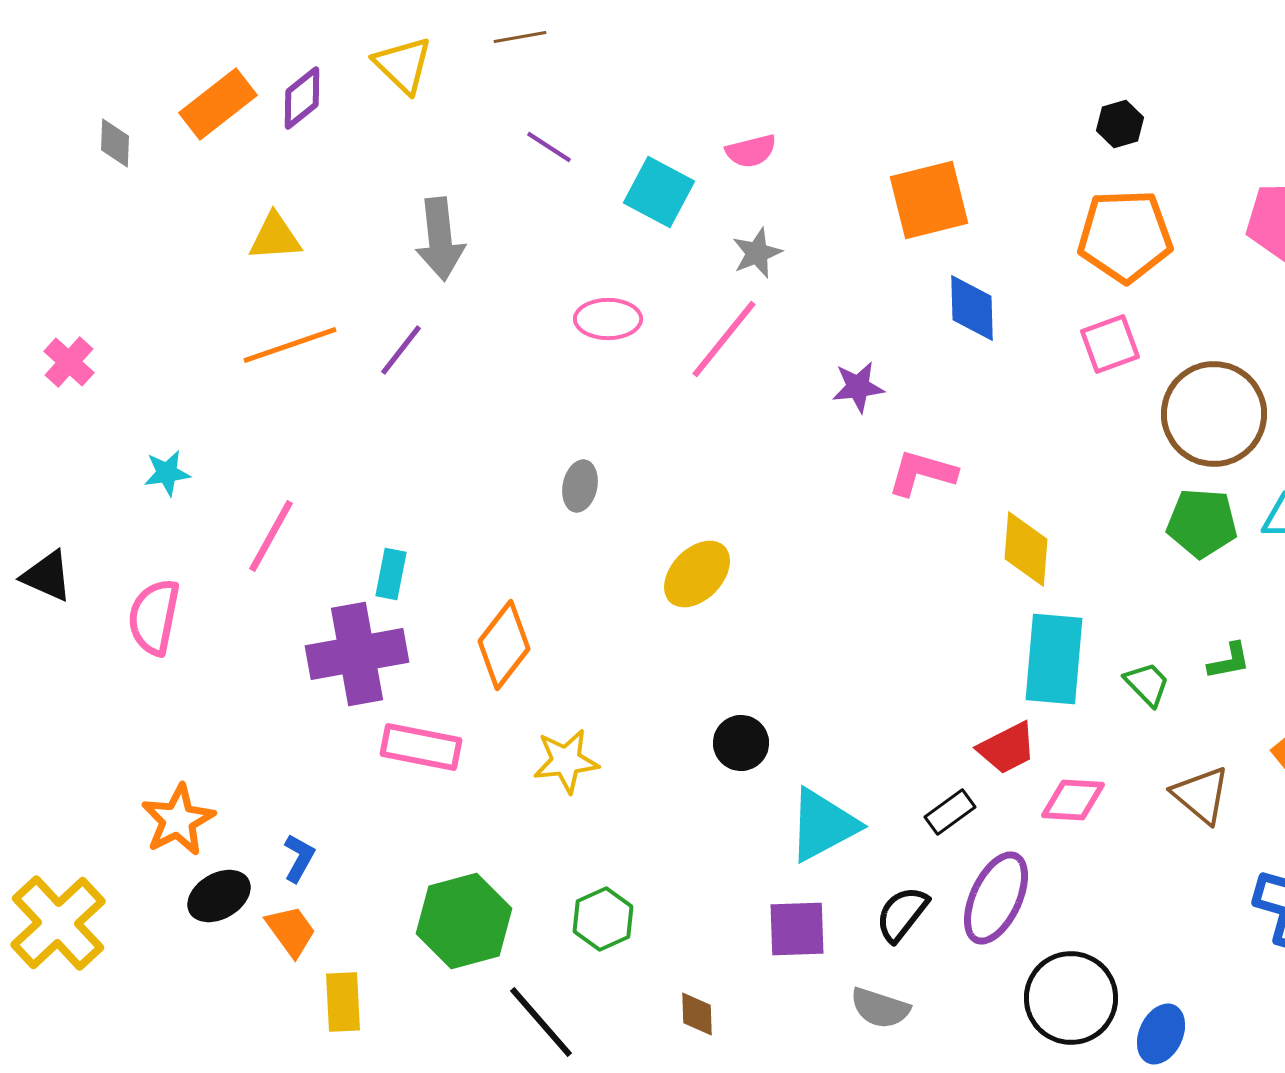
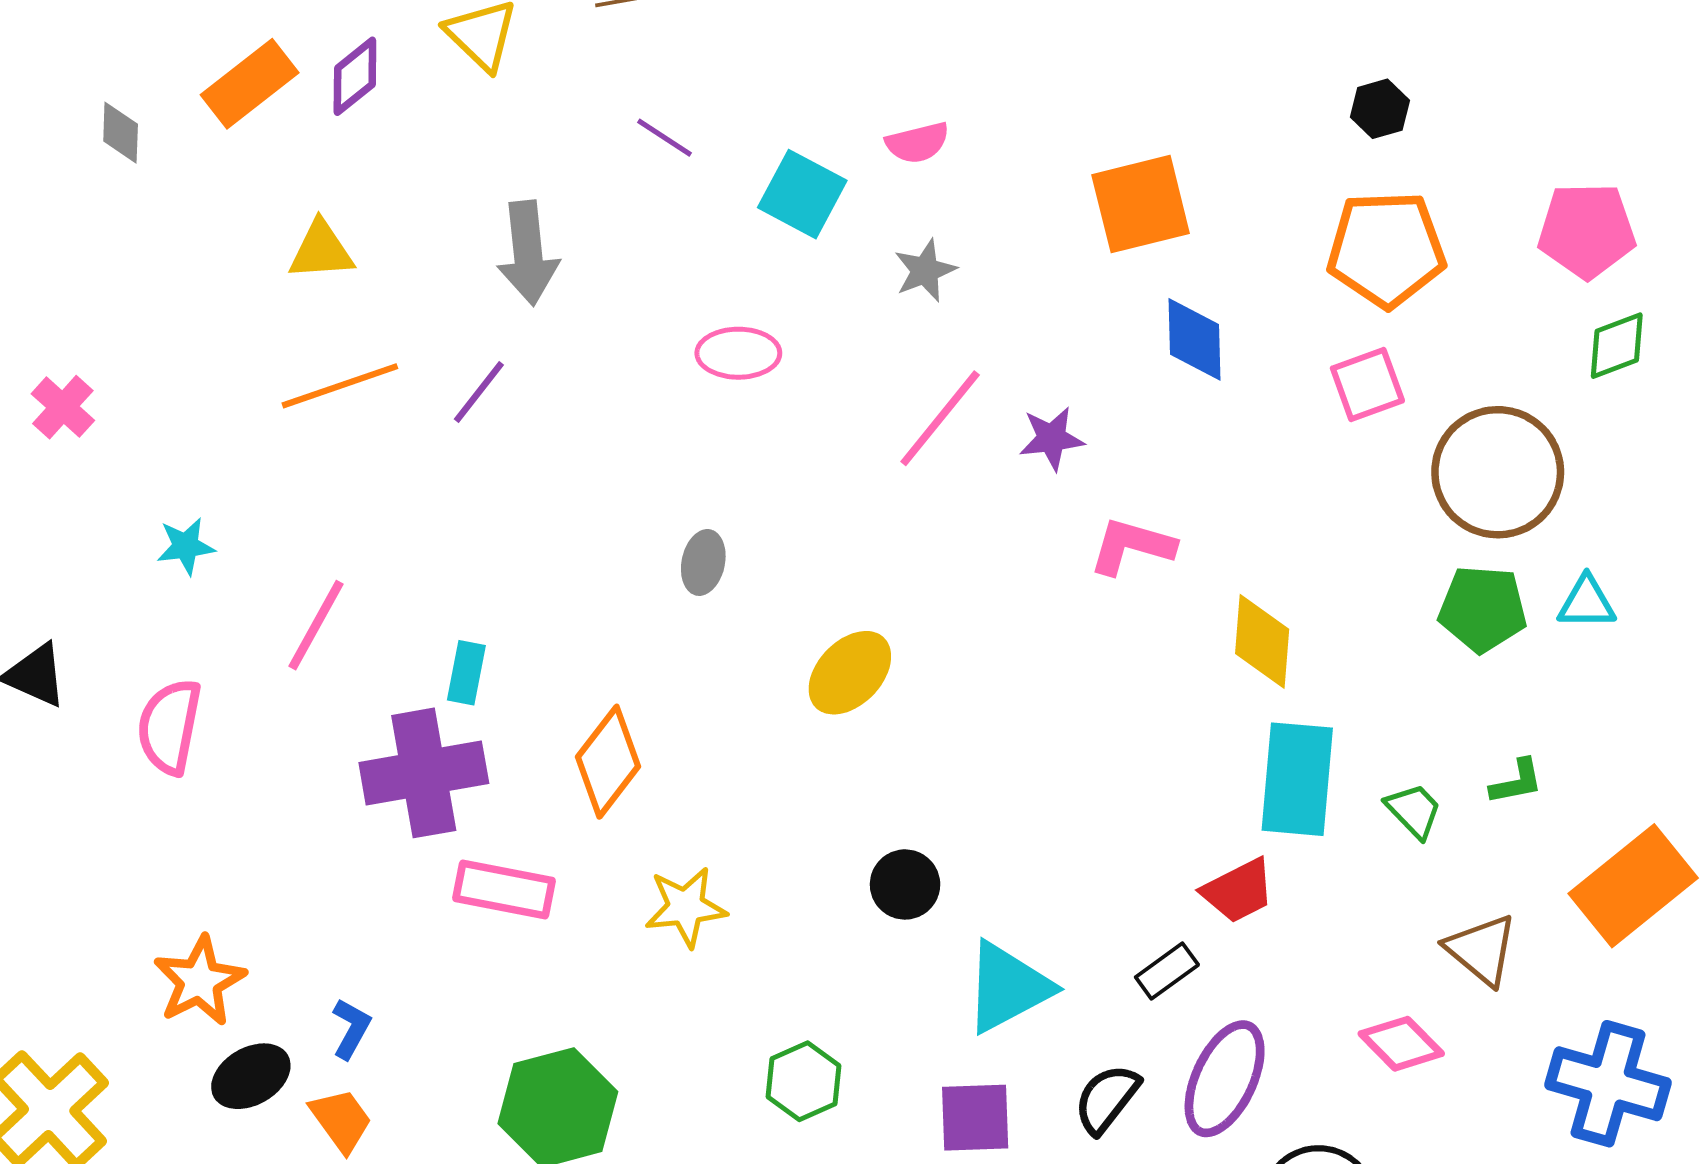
pink line: (724, 339) -> (940, 418), moved
pink diamond: (1073, 800) -> (1401, 1044), moved, turned 42
green hexagon: (603, 919) -> (804, 1081), moved

